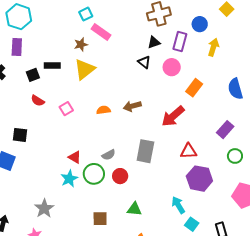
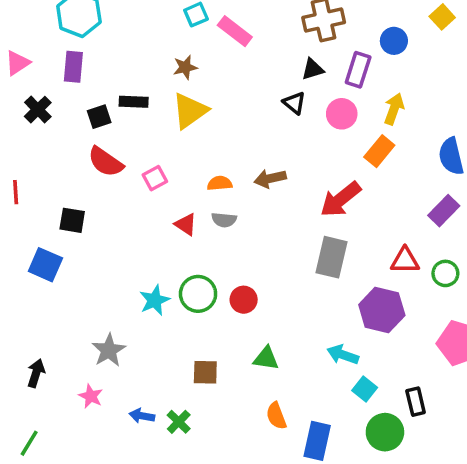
pink rectangle: (101, 32) -> (235, 31), moved
yellow arrow: (213, 47) -> (394, 109), moved
red semicircle: (38, 101) -> (106, 162), size x1.5
purple rectangle: (225, 130) -> (444, 211), moved
gray rectangle: (145, 151) -> (332, 257), moved
red triangle: (189, 151) -> (405, 261), moved
gray semicircle: (109, 155) -> (224, 220), moved, turned 32
red triangle: (75, 157) -> (186, 224), moved
cyan arrow: (178, 205) -> (343, 355), turned -42

